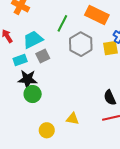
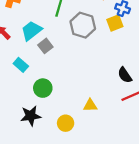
cyan rectangle: (20, 60) -> (21, 65), moved, turned 72
black star: (28, 79) -> (31, 116), moved

